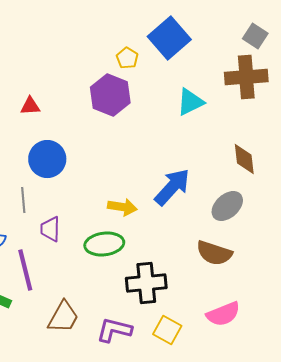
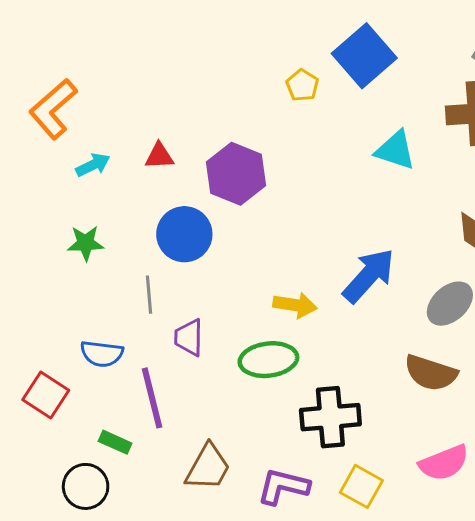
purple hexagon: (110, 95) -> (236, 174), moved
cyan triangle: (190, 102) -> (395, 150), turned 44

